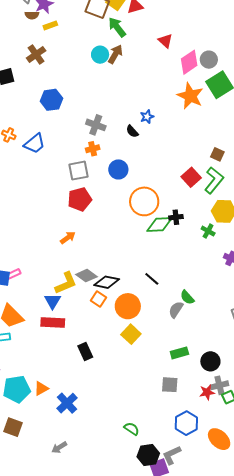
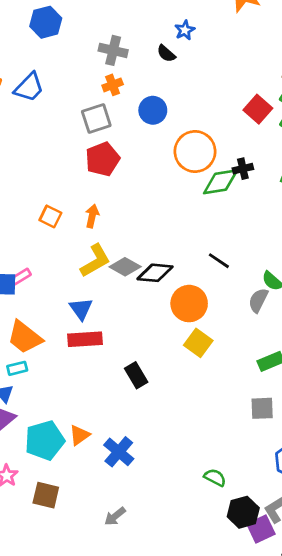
orange arrow: (68, 238) -> (92, 216), turned -35
yellow L-shape: (66, 283) -> (95, 261), moved
orange square: (99, 299) -> (50, 216), moved

